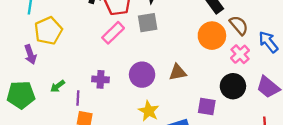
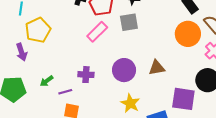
purple line: (78, 98) -> (65, 92), turned 72
purple square: (207, 106) -> (183, 99), size x1.4

